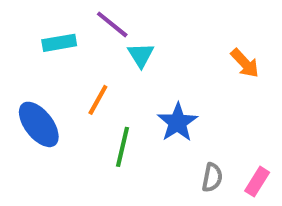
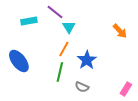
orange line: (98, 100) -> (64, 49), moved
gray semicircle: (212, 177) -> (82, 87), moved, turned 104

